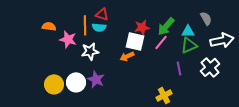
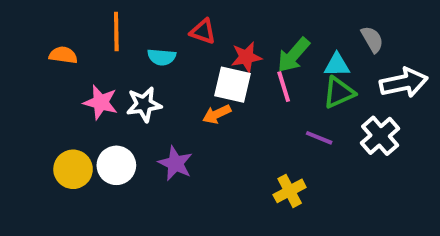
red triangle: (102, 14) -> (203, 31), moved
orange line: (85, 25) -> (116, 31), moved
pink star: (68, 39) -> (101, 102), moved
pink line: (161, 42) -> (284, 87), turned -56
purple line: (179, 68) -> (319, 138), turned -56
purple star: (96, 79) -> (175, 163), moved

